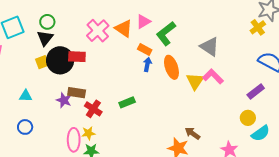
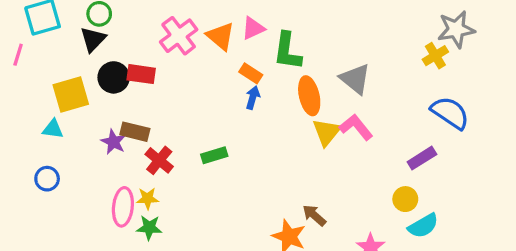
green L-shape: (166, 34) -> (287, 51), turned -50
black circle: (60, 60) -> (114, 77), size x0.7
yellow square: (42, 62) -> (71, 95), moved, size x1.6
orange ellipse: (171, 67) -> (309, 96), moved

